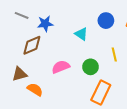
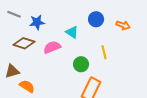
brown diamond: (32, 45) -> (24, 43), turned 40
pink semicircle: (61, 67) -> (52, 47), moved

